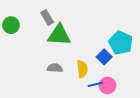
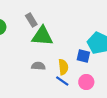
blue square: (104, 57) -> (83, 56), turned -32
blue line: (95, 84) -> (62, 81), moved, turned 48

